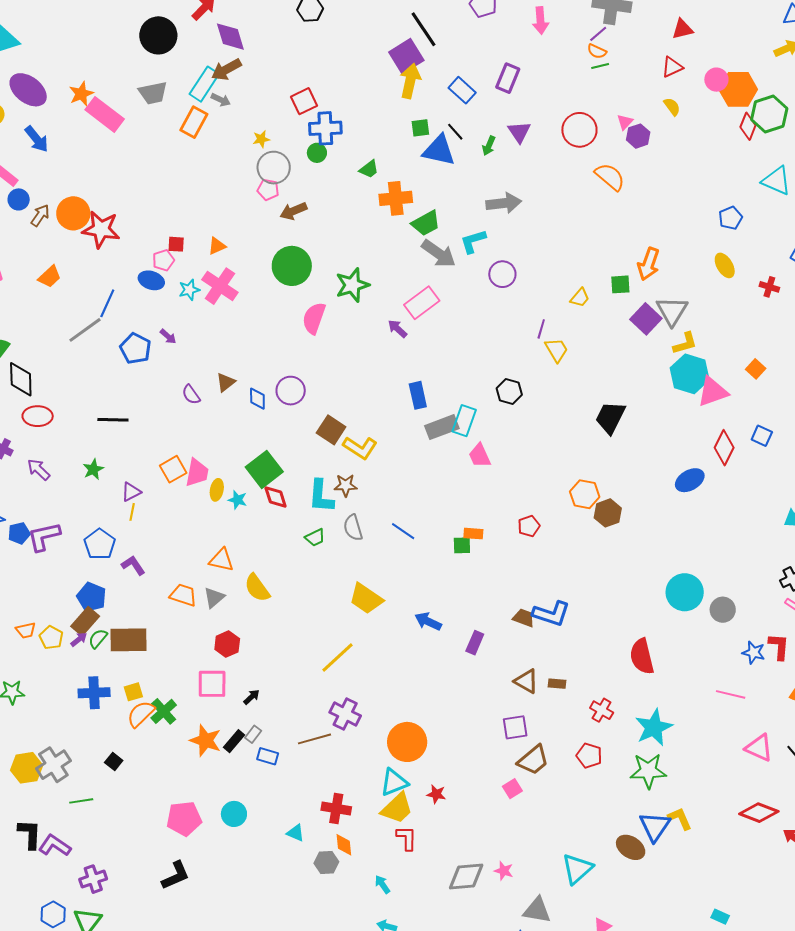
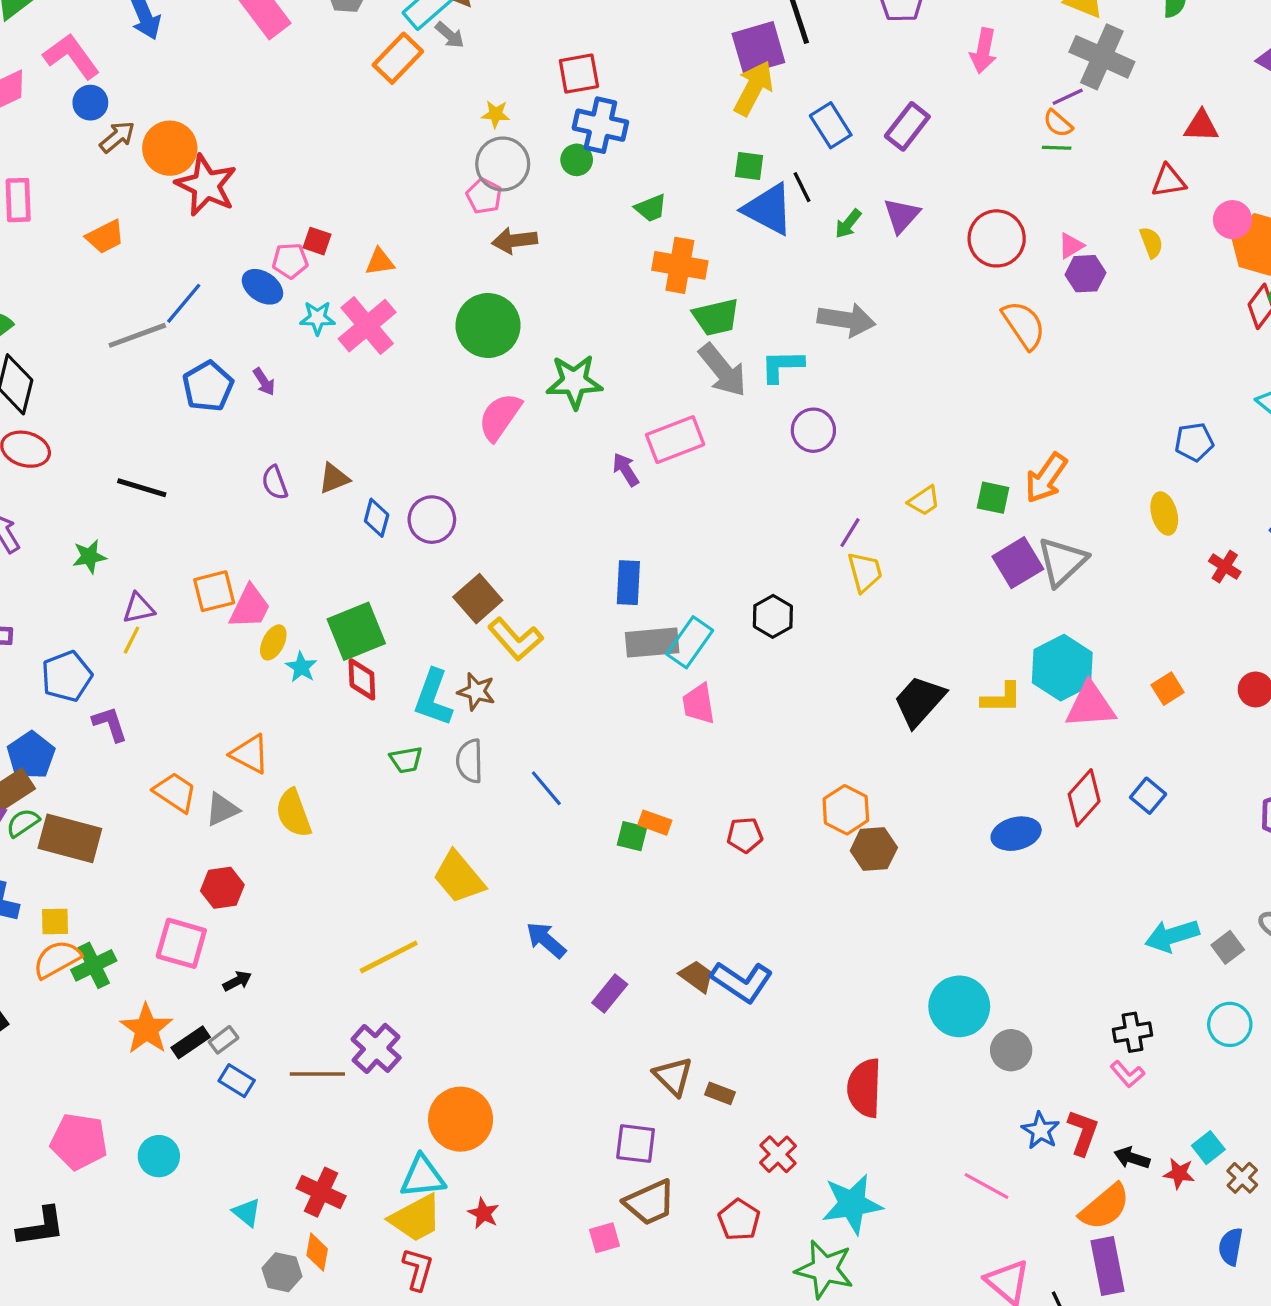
yellow L-shape: (685, 343) -> (1001, 698), moved

